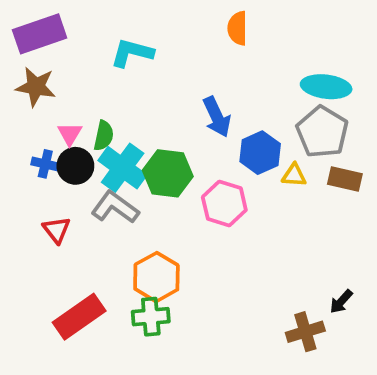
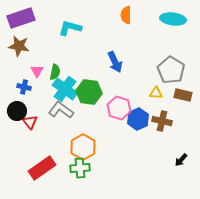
cyan ellipse: (326, 87) -> (173, 19), moved
blue hexagon: (260, 153) -> (138, 119), moved
black circle: (75, 166) -> (17, 111), moved
brown cross: (305, 332) -> (162, 121), moved, turned 30

